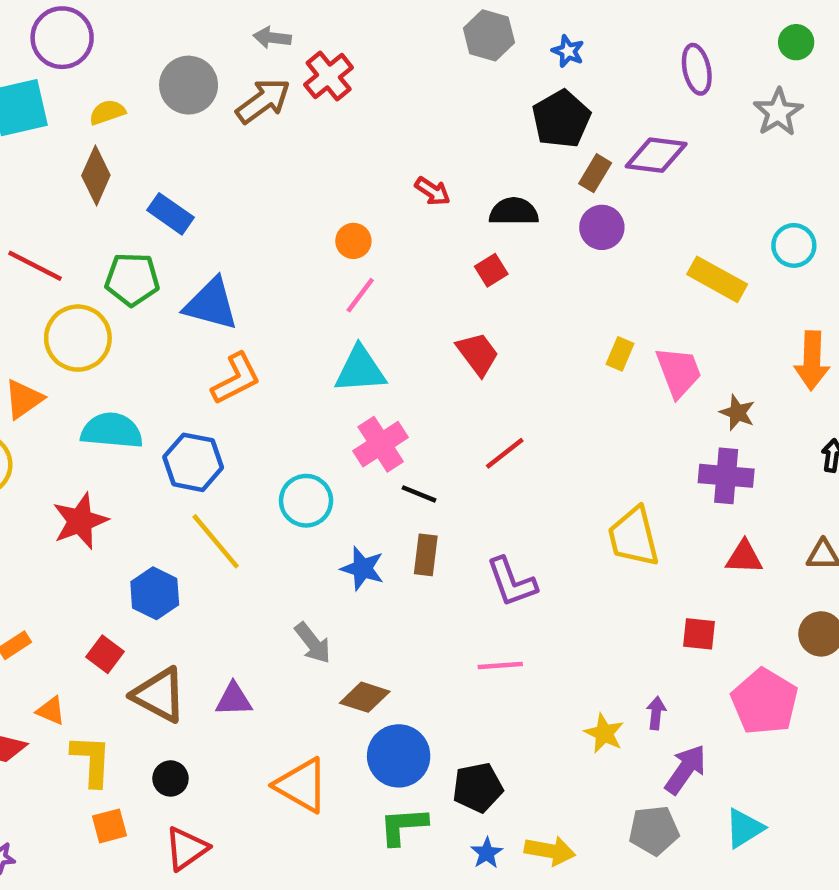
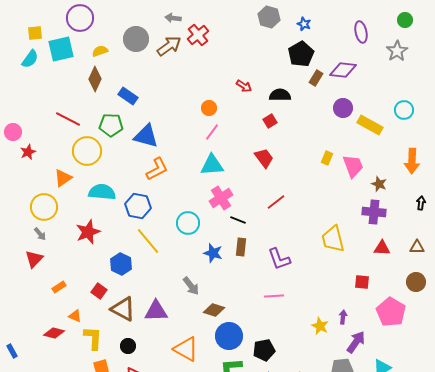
purple circle: (602, 227) -> (343, 108), moved
purple triangle: (234, 699) -> (156, 311), size x1.4

